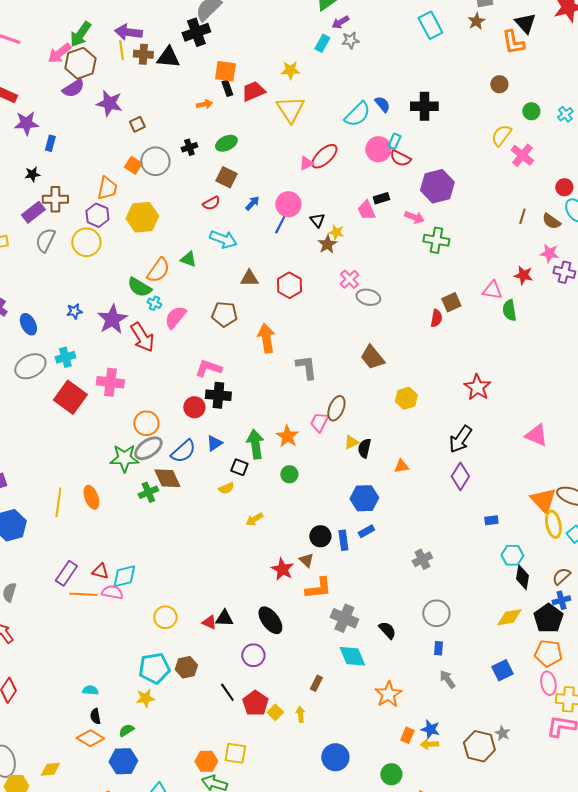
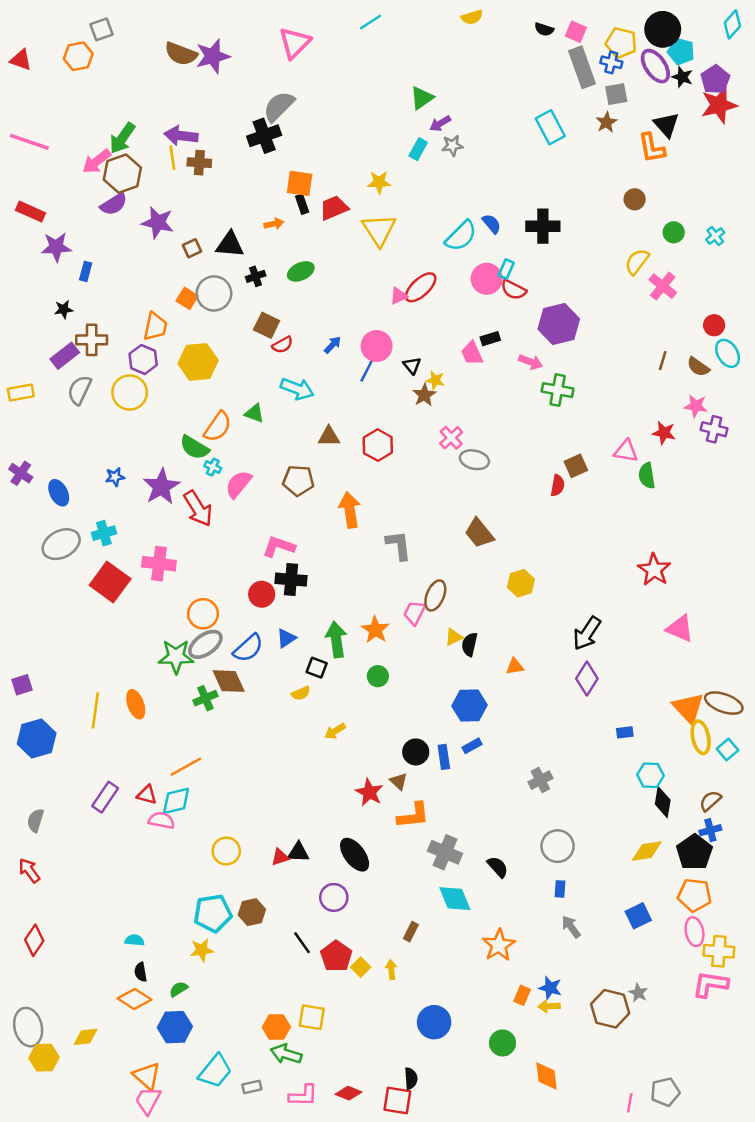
black triangle: (168, 57) -> (230, 245), moved
brown square: (226, 177) -> (267, 325), moved
red star: (477, 387) -> (654, 570), moved
orange line: (83, 594) -> (186, 767), moved, turned -32
red triangle: (209, 622) -> (280, 857), turned -42

